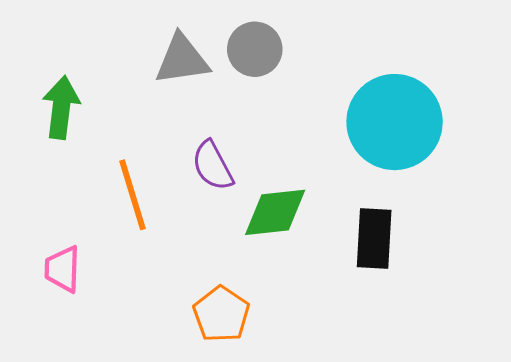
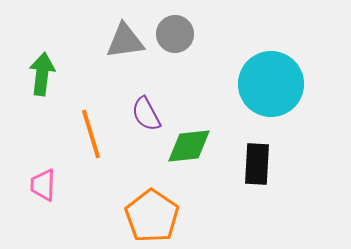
orange pentagon: (221, 314) -> (152, 216), size x1.4

